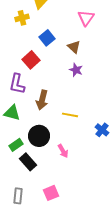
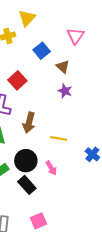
blue square: (47, 38) -> (42, 51), moved
pink arrow: (63, 151) -> (51, 168), moved
black rectangle: (28, 162) -> (27, 185), moved

